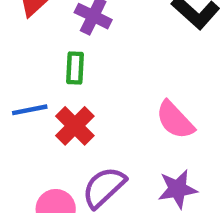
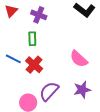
blue line: (30, 110) -> (13, 59), turned 42

